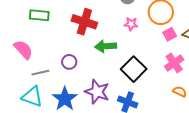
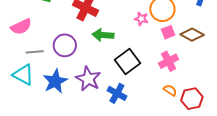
pink star: (131, 24) -> (141, 19), moved
pink semicircle: (23, 49) -> (21, 27), turned 100
purple circle: (69, 62) -> (65, 45), size x1.5

